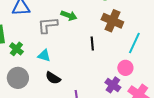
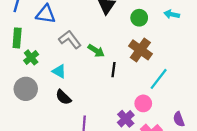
green arrow: (69, 15) -> (96, 51), moved
gray L-shape: (48, 25) -> (70, 39), turned 45

